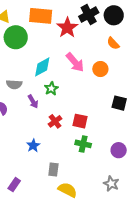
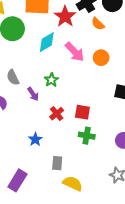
orange semicircle: (113, 43) -> (98, 24), moved
cyan diamond: (42, 67) -> (47, 42), moved
gray semicircle: (14, 84) -> (13, 77), turned 63
purple rectangle: (14, 185) -> (17, 180), size x1.5

